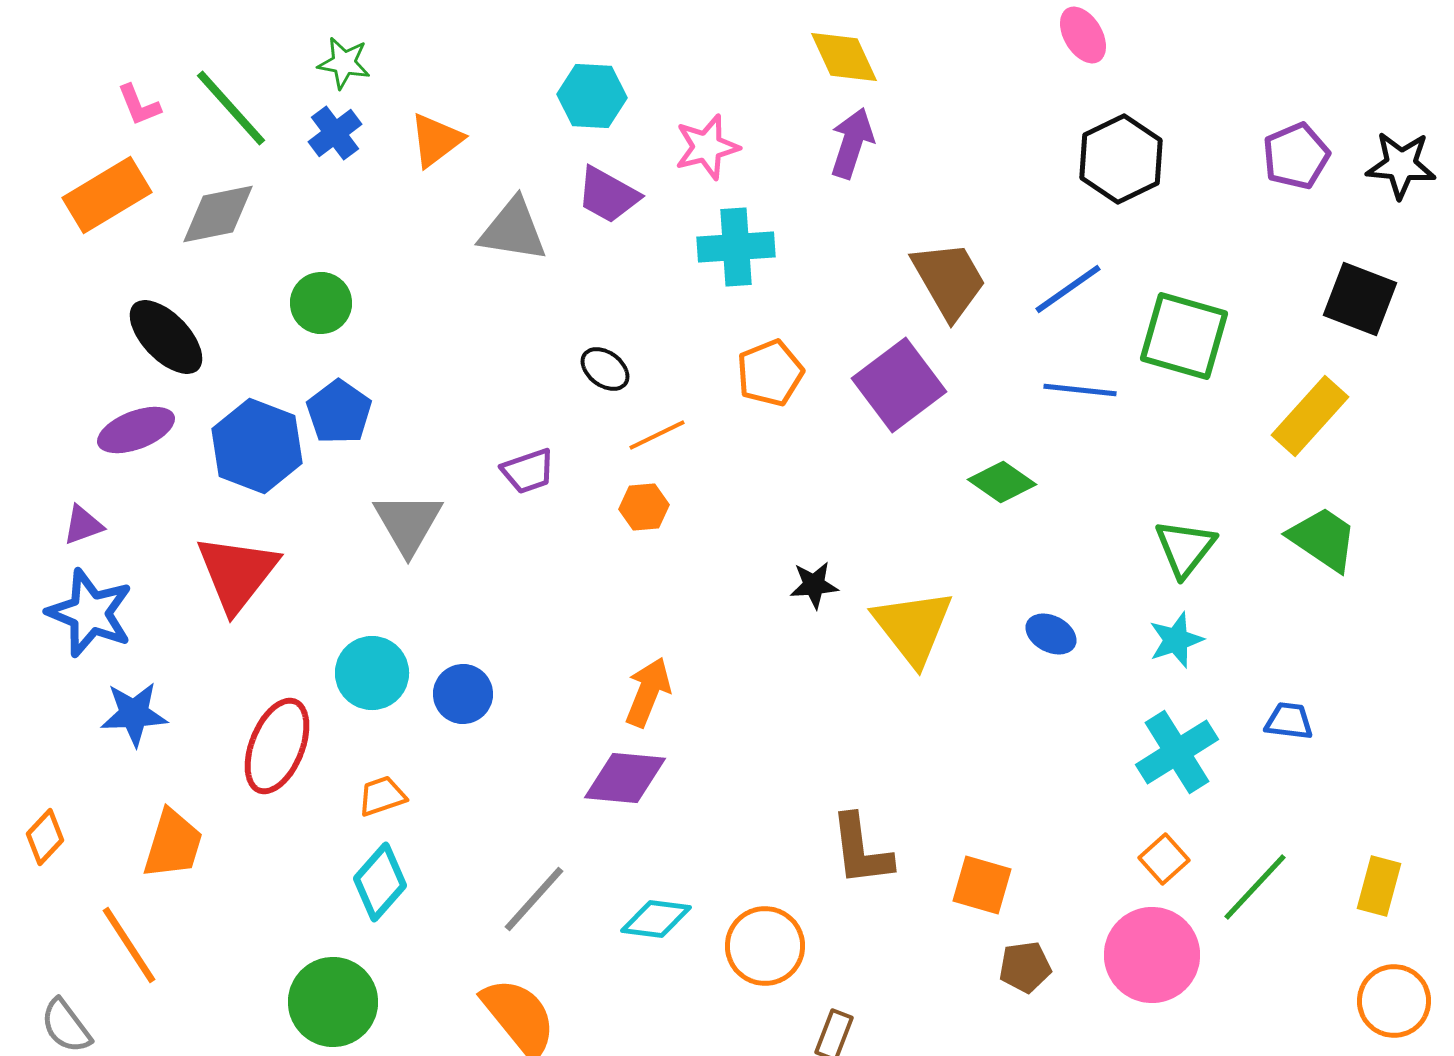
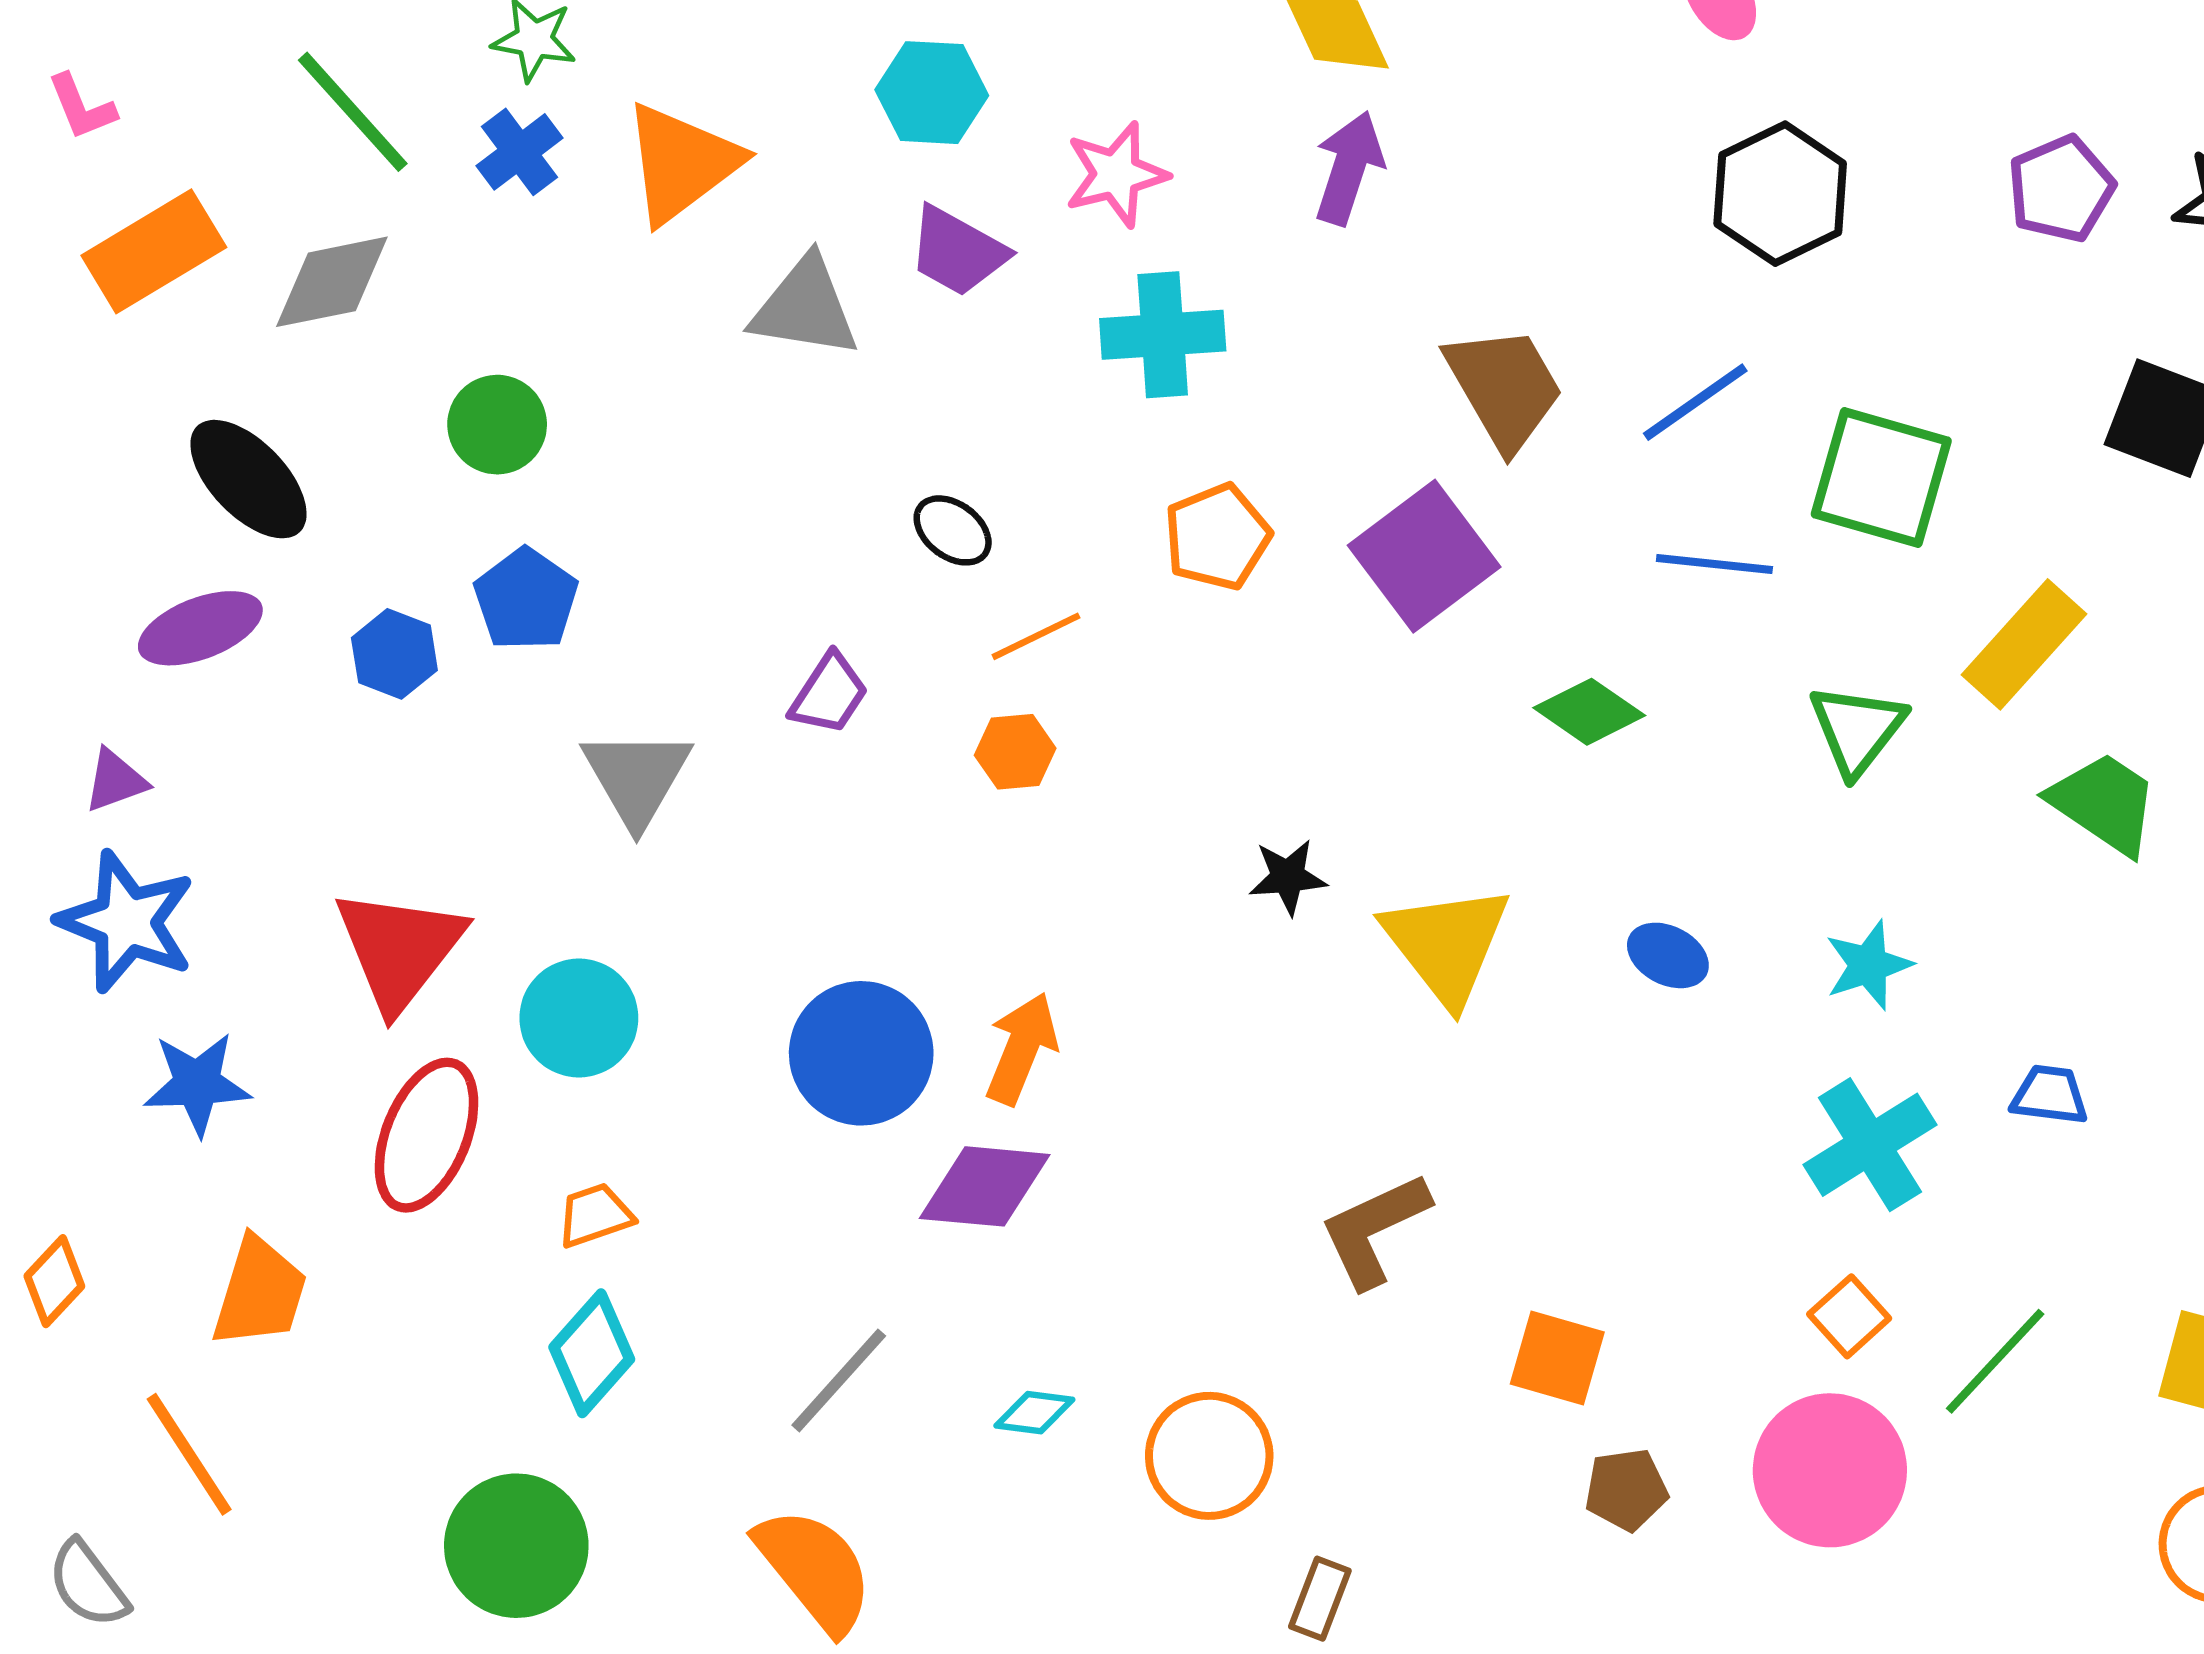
pink L-shape: (139, 105) -> (82, 107), moved
orange triangle: (436, 140) -> (682, 163), size x1.4
yellow rectangle: (1310, 416) -> (2024, 644), moved
blue hexagon: (257, 446) -> (394, 654), size x0.6
purple trapezoid: (528, 471) -> (829, 694), turned -38
green triangle: (1185, 548) -> (1857, 729), moved
red triangle: (237, 573) -> (399, 949), moved
blue circle: (463, 694) -> (861, 1053), moved, size x1.5
brown L-shape: (861, 850) -> (1374, 1230), moved, turned 72
cyan diamond: (656, 919) -> (1034, 1413), size x0.7

